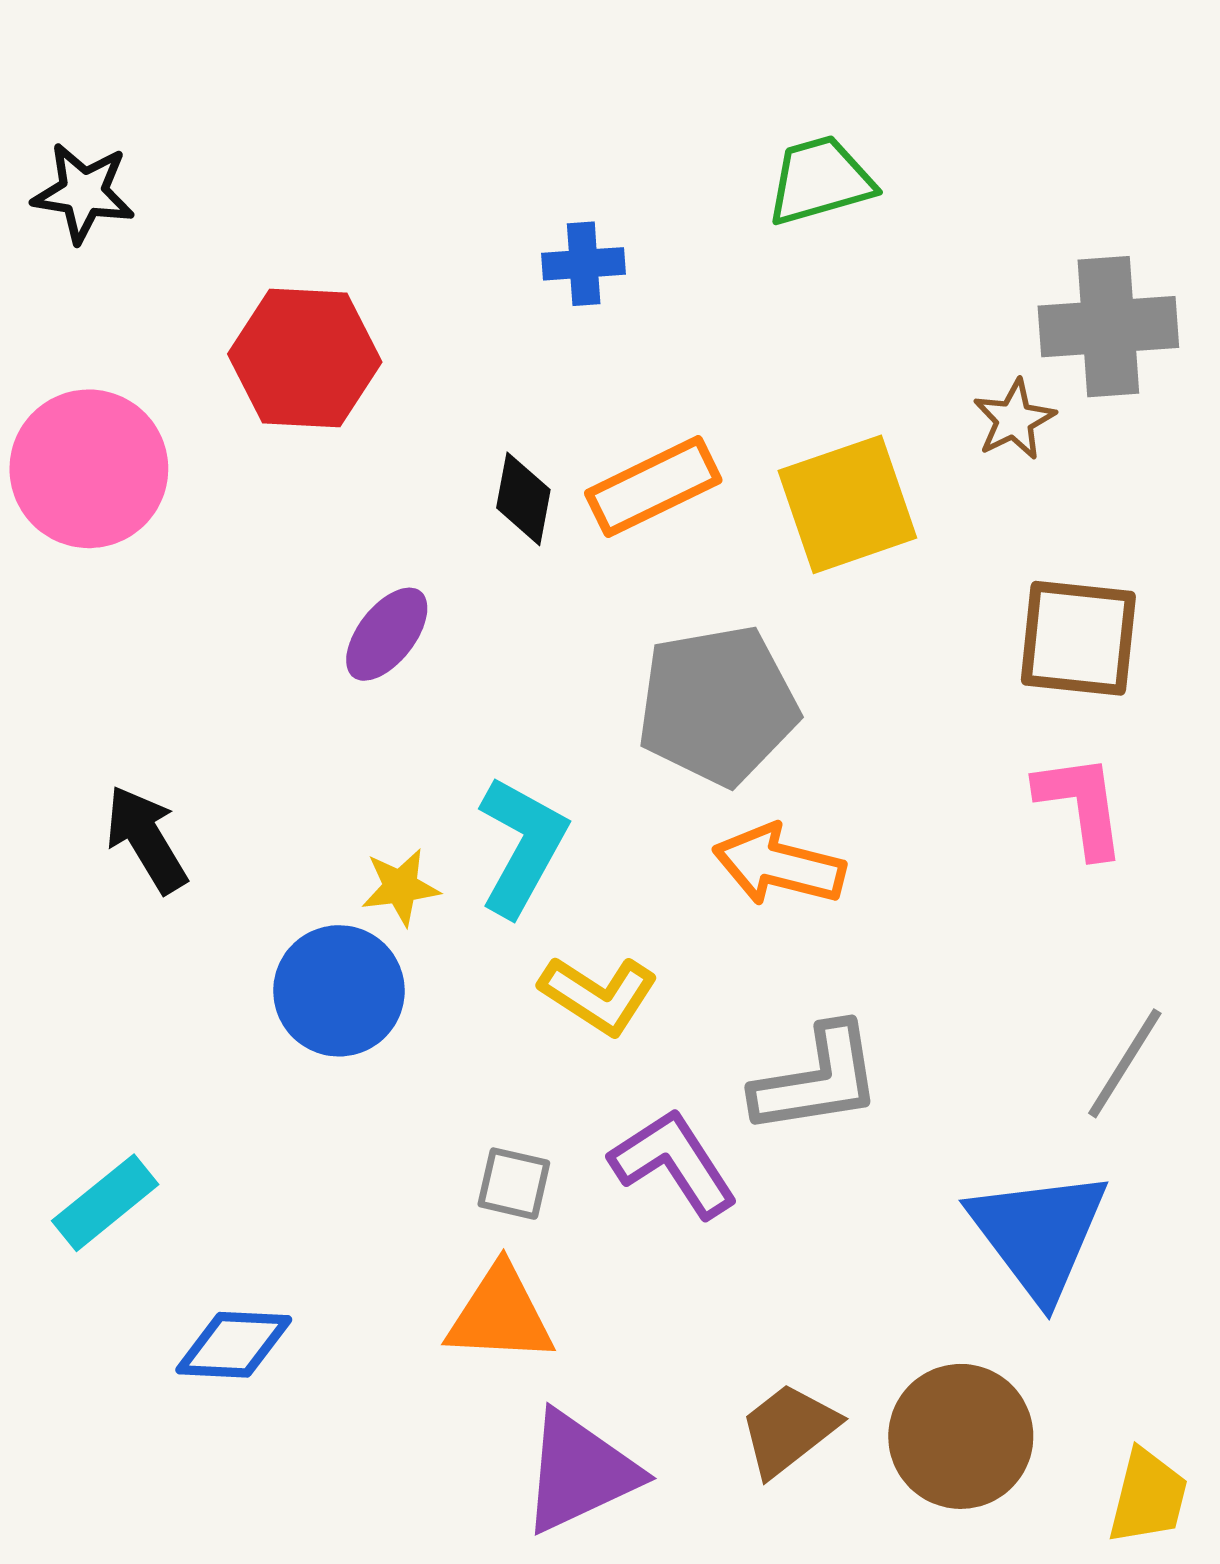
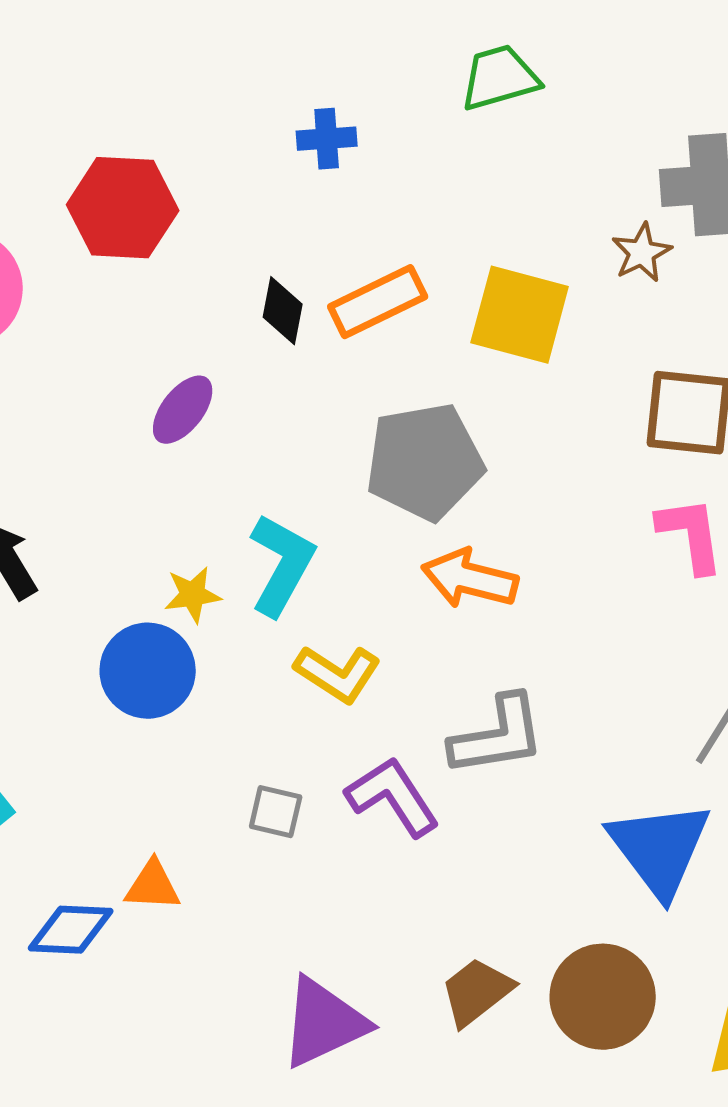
yellow square: (847, 504) -> (520, 315), turned 34
orange triangle: (500, 1315) -> (153, 886), moved, size x0.7

